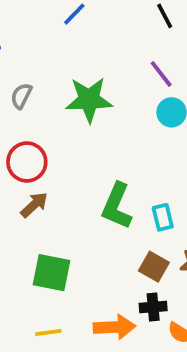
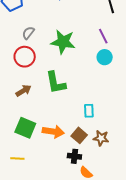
red circle: (27, 162) -> (25, 57), moved
green L-shape: (117, 206) -> (56, 83), moved, turned -45
orange arrow: (114, 327) -> (53, 132), moved

